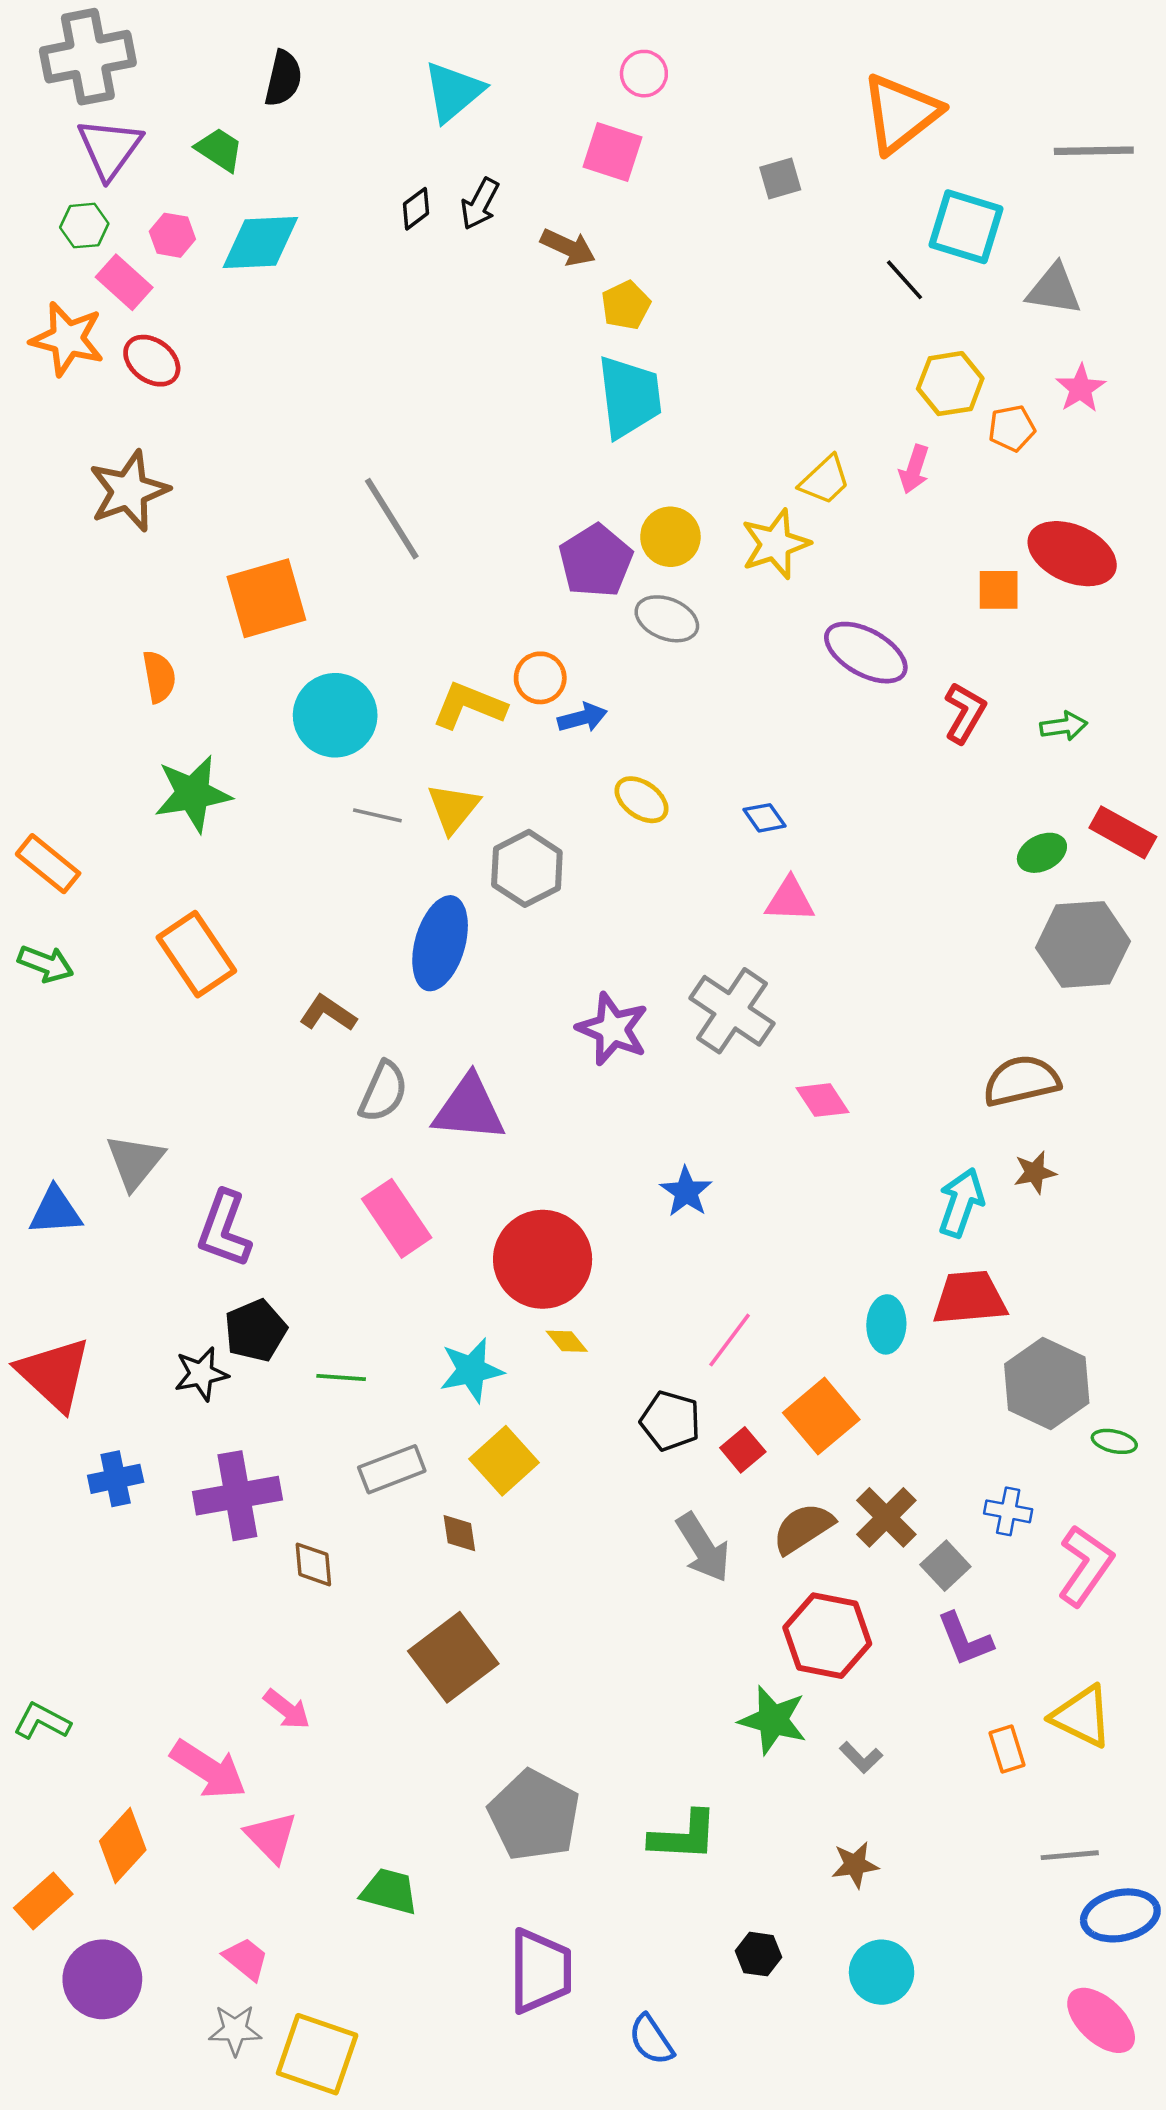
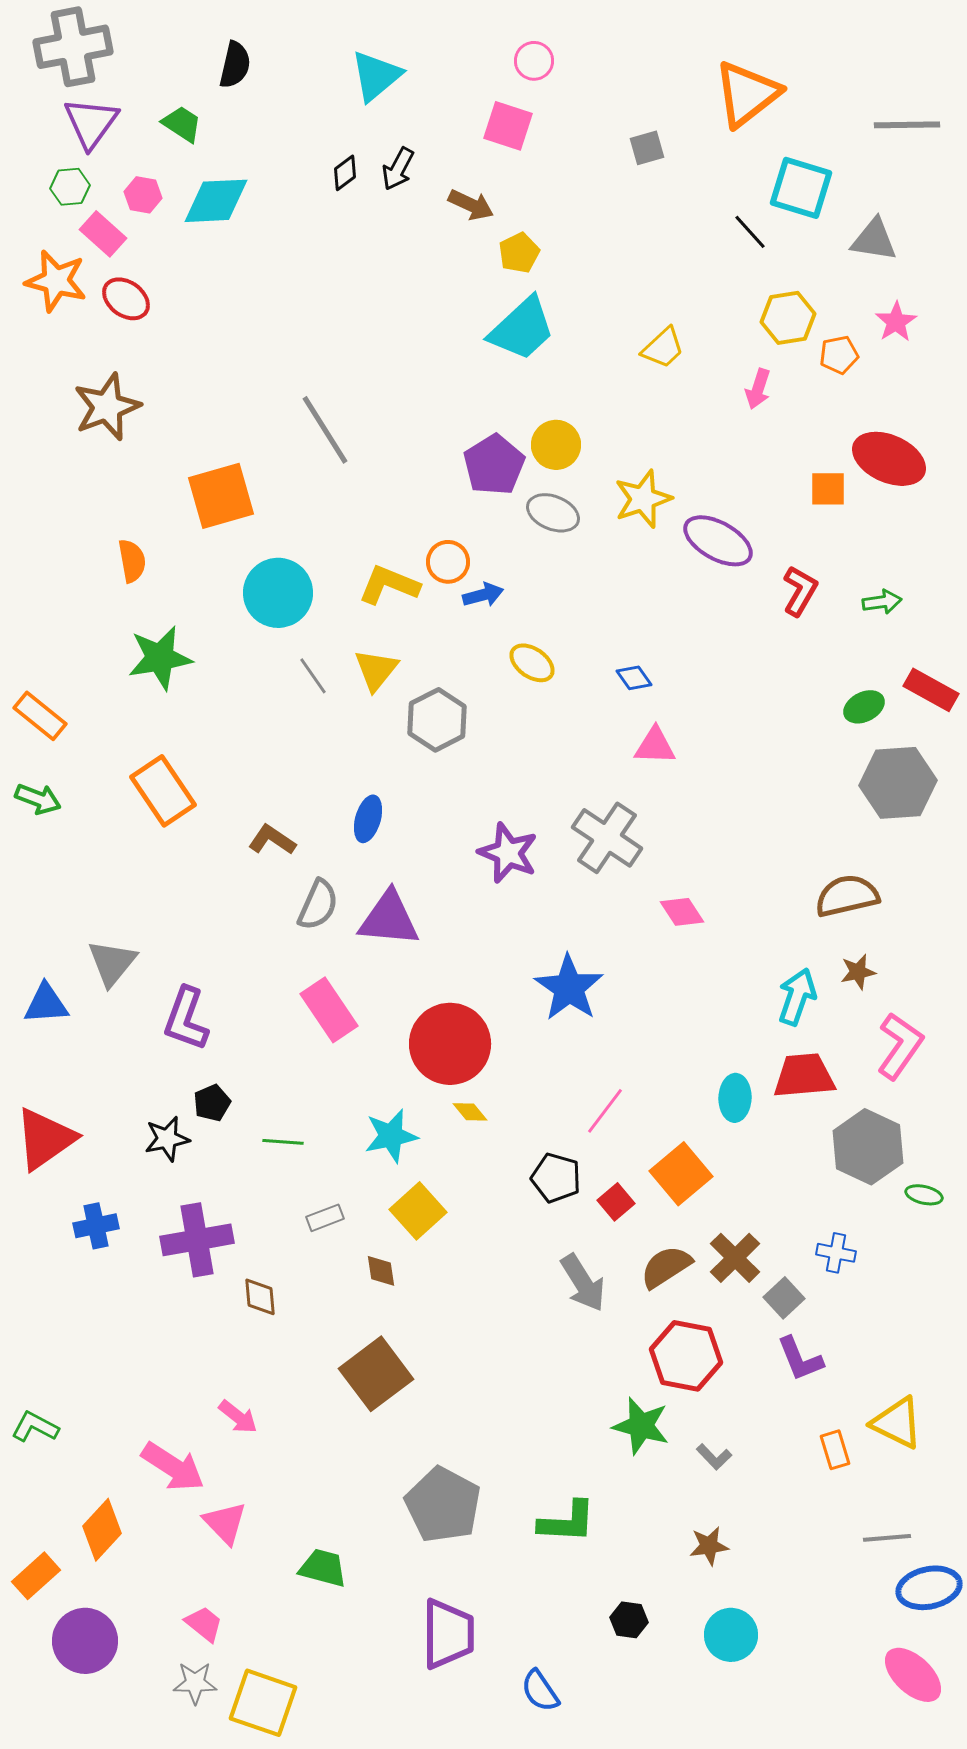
cyan trapezoid: (629, 397) -> (522, 329), turned 54
yellow trapezoid: (825, 480) -> (663, 348), moved
yellow star: (775, 544) -> (643, 499), moved
gray line: (377, 815) -> (313, 676), turned 42
blue ellipse: (440, 943) -> (368, 819), moved, size x0.6
blue star: (686, 1192) -> (569, 988), size x1.6
black pentagon: (256, 1330) -> (212, 1103), size x0.7
red triangle: (54, 1374) -> (45, 1139), turned 42
gray rectangle: (392, 1469) -> (325, 1218), size x0.7
pink L-shape: (1085, 1566) -> (900, 1046), moved

